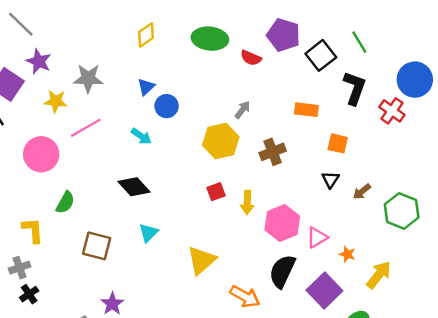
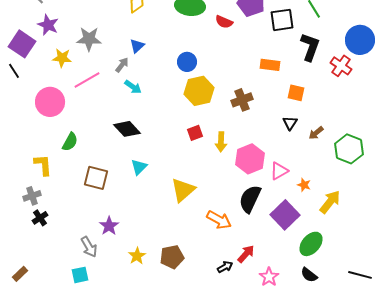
black square: (321, 55) -> (282, 20), turned 30
blue circle: (167, 106) -> (187, 62), moved
gray arrow: (242, 110) -> (122, 65), moved

